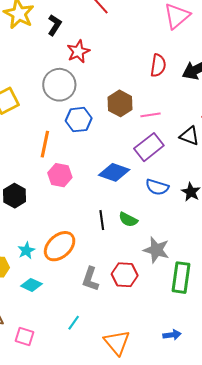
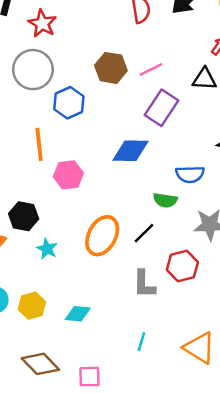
blue semicircle: (157, 187) -> (190, 174), moved
black line: (102, 220) -> (144, 233), moved, turned 72
orange ellipse: (60, 246) -> (102, 236), moved
cyan star: (26, 251) -> (47, 249), moved

